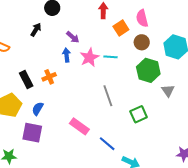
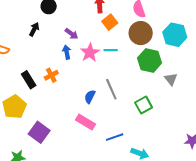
orange square: (121, 28) -> (110, 22), moved
brown circle: (142, 42) -> (141, 33), size x1.5
blue semicircle: (38, 109) -> (90, 97), moved
purple square: (32, 133) -> (39, 132), turned 30
blue line: (107, 144) -> (115, 137), turned -54

